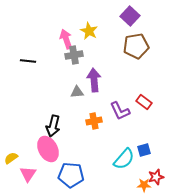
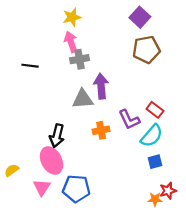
yellow star: (89, 31) -> (72, 17), moved, turned 30
gray triangle: (77, 92) -> (83, 99), size x1.5
cyan semicircle: (124, 159) -> (152, 136), moved
pink triangle: (28, 174) -> (42, 187), moved

